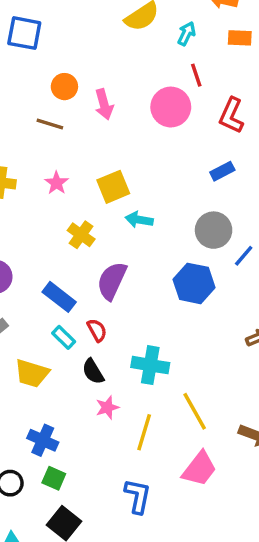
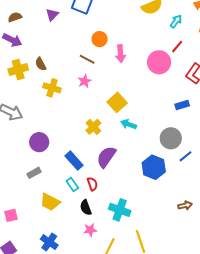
red line: (196, 75) -> (177, 47), turned 48
pink star: (57, 183) -> (85, 81), moved
yellow square: (113, 187) -> (117, 102), turned -30

